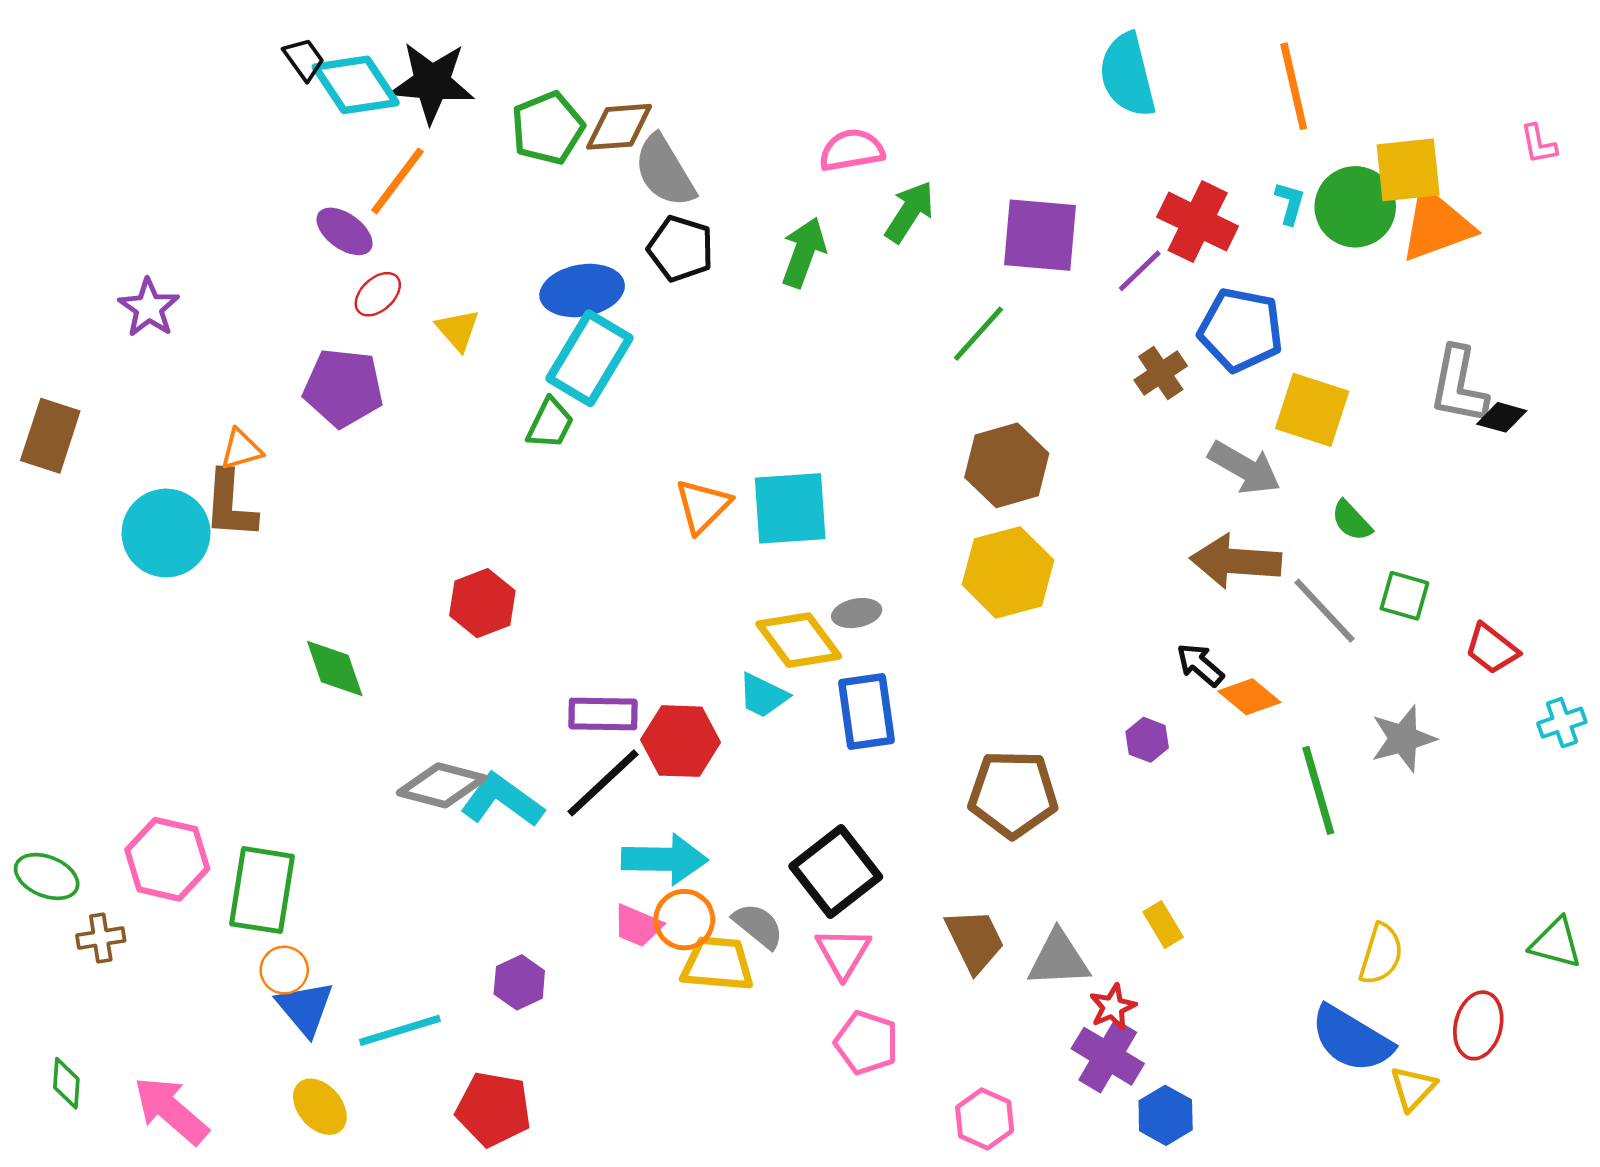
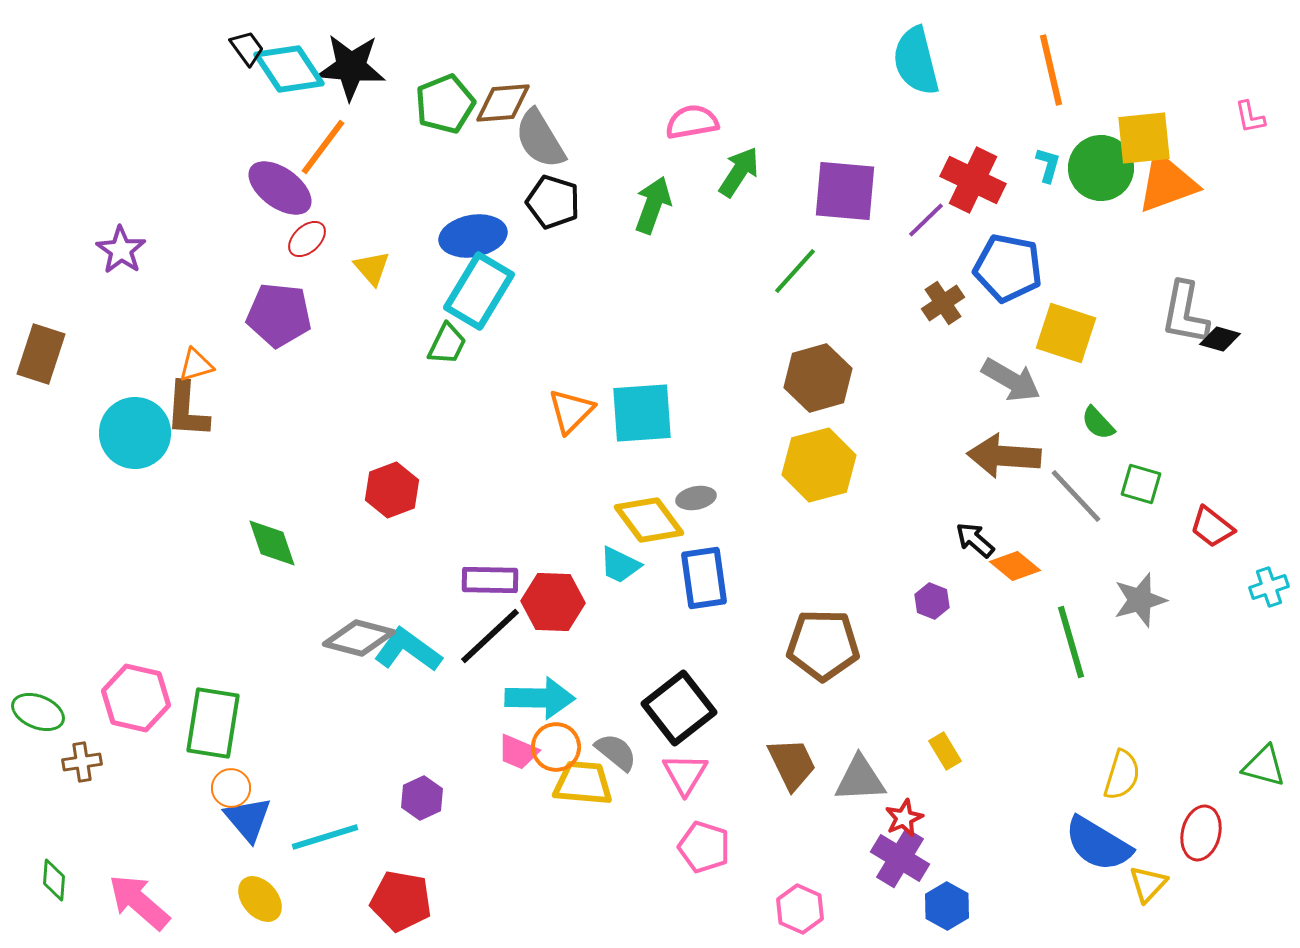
purple ellipse: (345, 231) -> (280, 188), size x1.4

